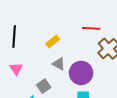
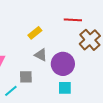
gray square: (44, 86) -> (26, 77), turned 32

